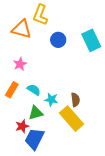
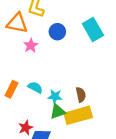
pink star: (20, 64) -> (31, 45), moved
green triangle: (36, 113) -> (58, 112), moved
yellow rectangle: (71, 119) -> (78, 115), turned -60

